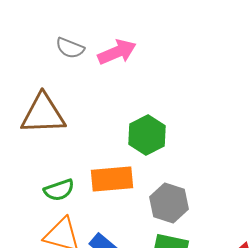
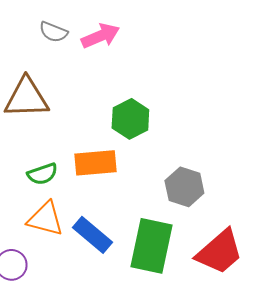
gray hexagon: (169, 203) -> (184, 187), moved

